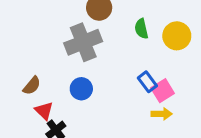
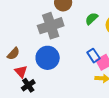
green semicircle: (141, 29) -> (92, 19), turned 56
blue circle: (81, 89) -> (48, 58), size x1.5

